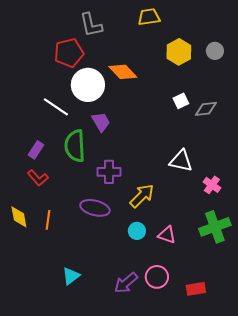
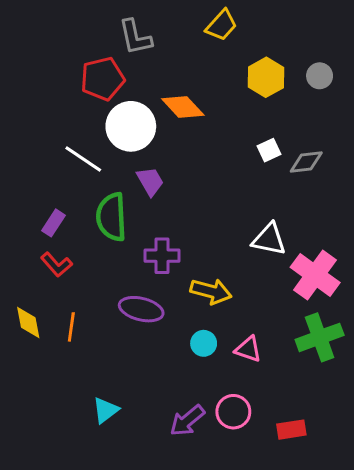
yellow trapezoid: (149, 17) -> (221, 25), turned 140
pink cross: (212, 185) -> (315, 275), size x1.8
yellow arrow: (142, 196) -> (211, 291), turned 60

